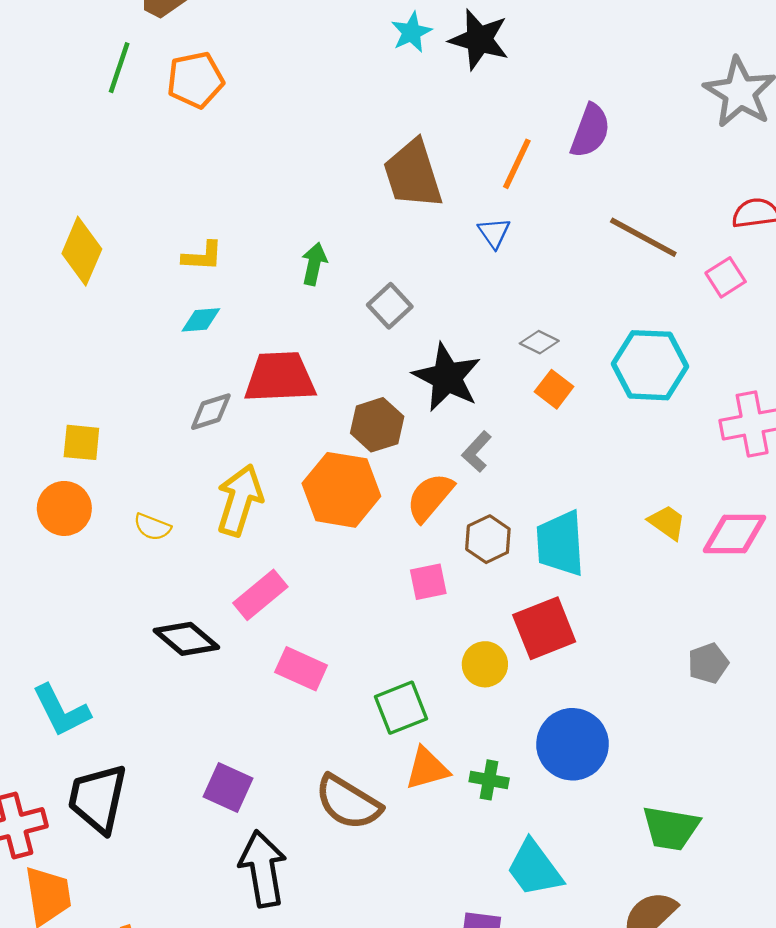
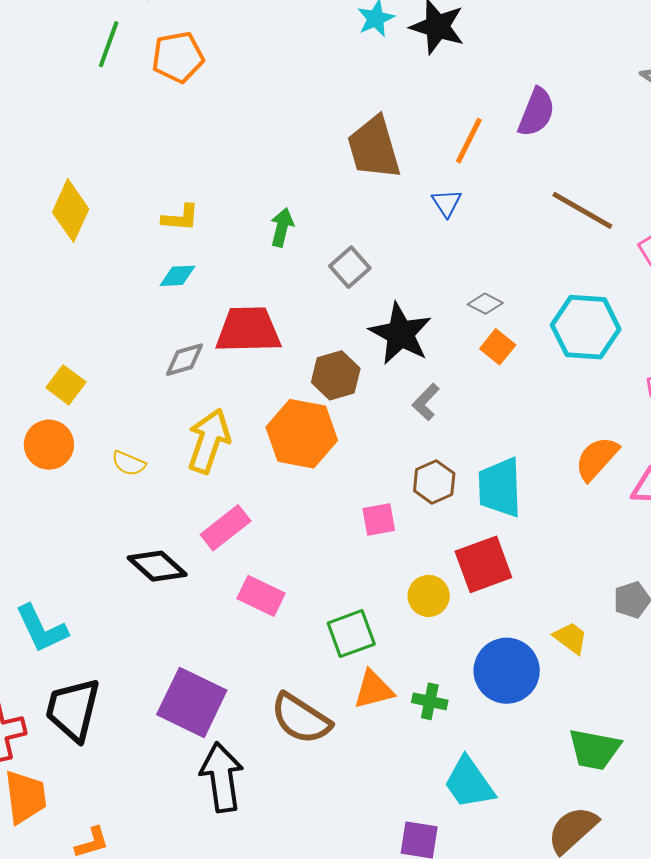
yellow square: (81, 442) -> (66, 385), turned 30
orange semicircle: (430, 497) -> (597, 458), moved
yellow trapezoid: (667, 522) -> (571, 638), moved
purple square: (228, 788) -> (192, 702), size x1.5

